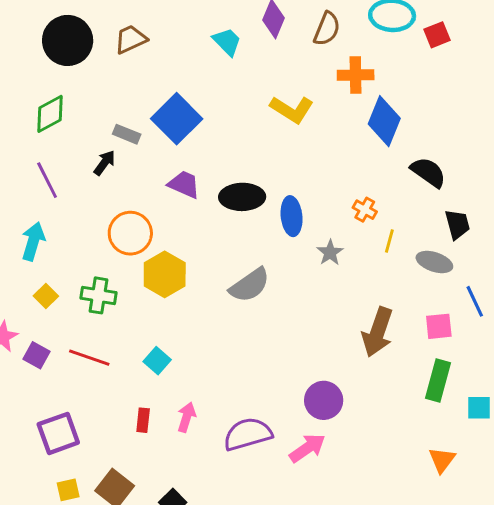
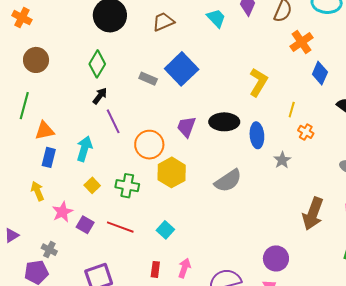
brown trapezoid: (131, 39) -> (163, 22), moved
orange cross: (356, 75) -> (301, 42), turned -35
yellow L-shape: (292, 109) -> (258, 82), moved, turned -92
green diamond: (50, 114) -> (97, 64), turned -32
blue diamond: (384, 121) -> (320, 73), size x0.7
black arrow: (104, 163) -> (100, 96), moved
purple line: (47, 180) -> (113, 121), moved
purple trapezoid: (184, 184) -> (186, 127), moved, turned -95
yellow line: (389, 241) -> (292, 110), moved

